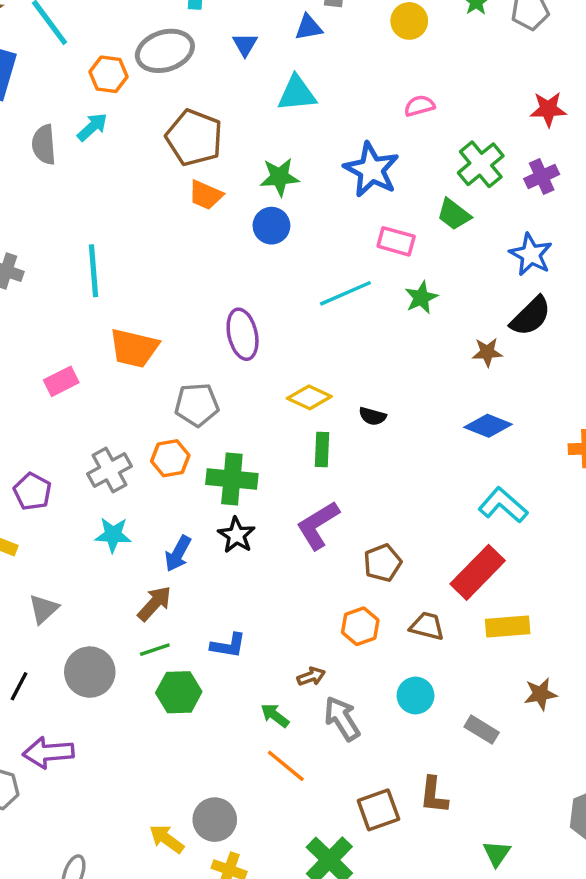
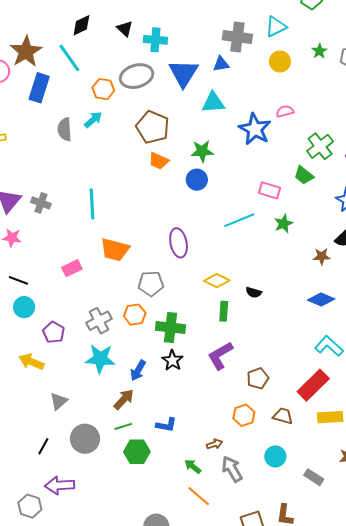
blue triangle: (245, 44) -> (183, 73), size x2.0
blue star: (371, 170) -> (255, 129), moved
cyan star: (113, 535) -> (100, 359), size x1.4

